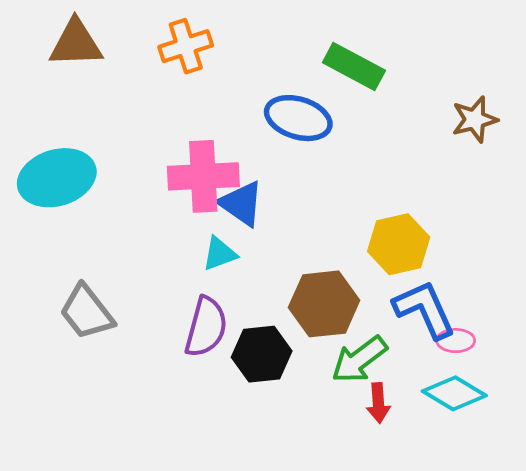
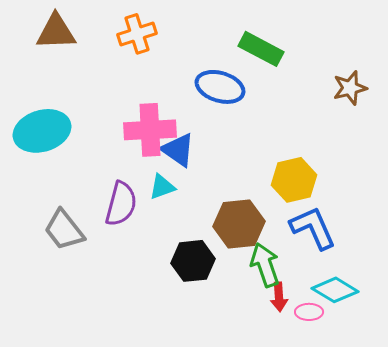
purple semicircle: (206, 327) -> (121, 204), moved
pink ellipse: (456, 341) -> (309, 312), moved
green arrow: (359, 360) -> (265, 265), turned 108

